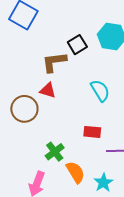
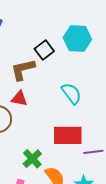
red rectangle: (92, 132) -> (68, 135), size x1.6

